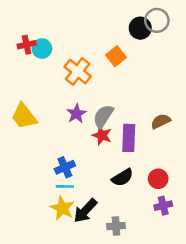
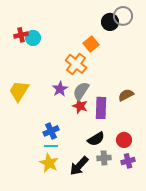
orange cross: (78, 72) -> (76, 64), moved
yellow trapezoid: (24, 116) -> (19, 91), turned 70
black arrow: (85, 211) -> (79, 166), moved
gray cross: (116, 226) -> (104, 158), moved

